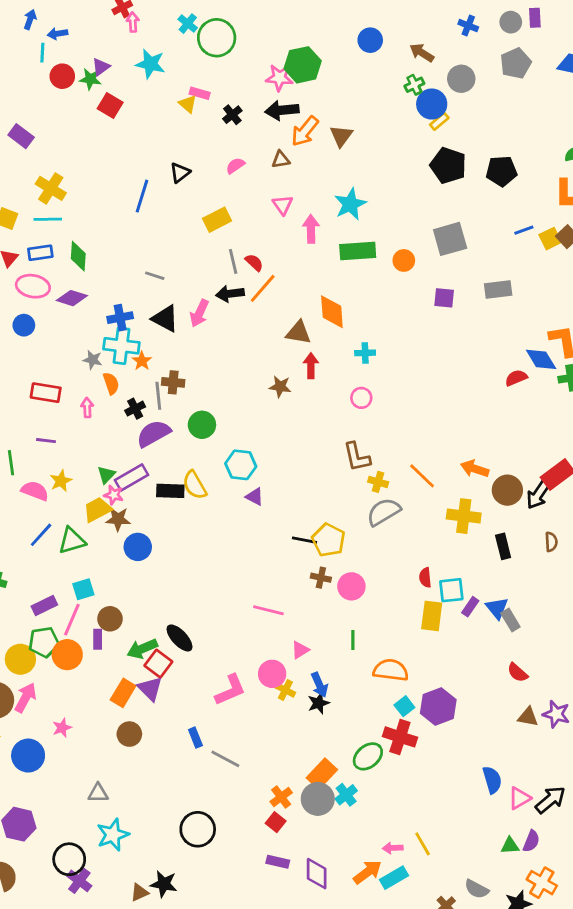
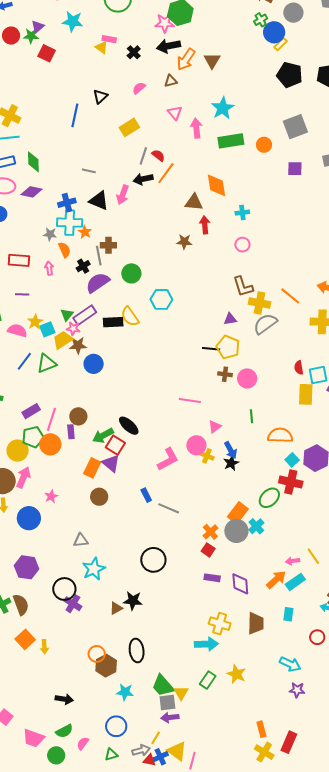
gray line: (233, 261) -> (143, 156), turned 36
yellow cross: (378, 482) -> (260, 303), size x1.5
purple triangle: (255, 497) -> (230, 319), moved, turned -32
cyan square: (83, 589) -> (47, 329), moved

